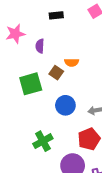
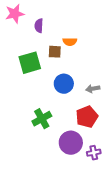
brown square: (56, 73) -> (55, 52), turned -32

